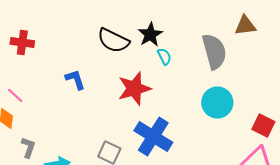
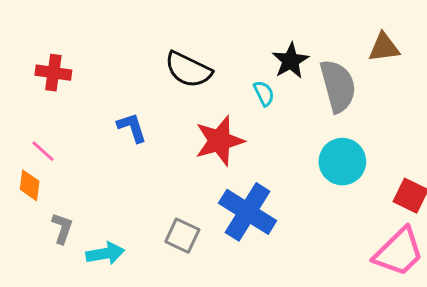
black star: (150, 34) -> (291, 61), moved

